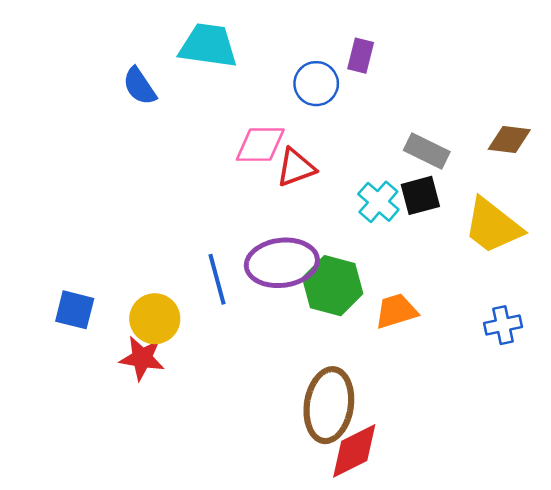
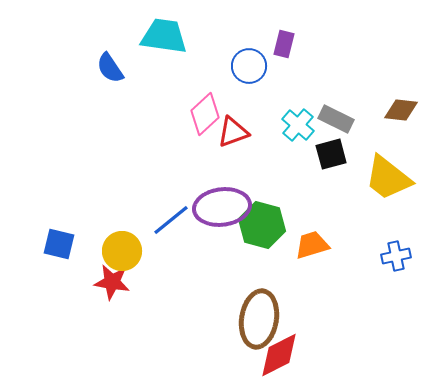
pink diamond: (260, 145) -> (205, 114), turned -42
cyan cross: (378, 202) -> (298, 125), moved
blue line: (217, 279) -> (171, 220), turned 66

